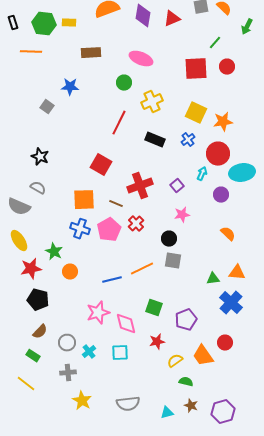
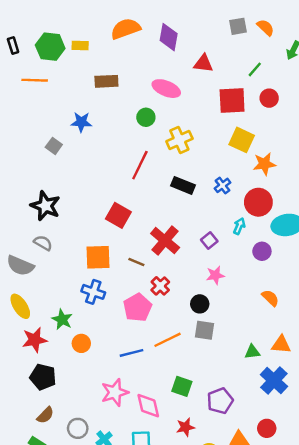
red triangle: (172, 19) -> (203, 63), moved, turned 30
yellow square: (196, 113) -> (242, 140), moved
black star: (40, 157) -> (45, 206), size x1.4
red cross: (140, 186) -> (165, 240), turned -30
pink pentagon: (109, 230) -> (138, 307), moved

